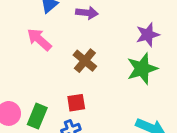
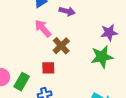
pink arrow: (39, 39) -> (43, 28), moved
red square: (76, 103) -> (48, 68), moved

